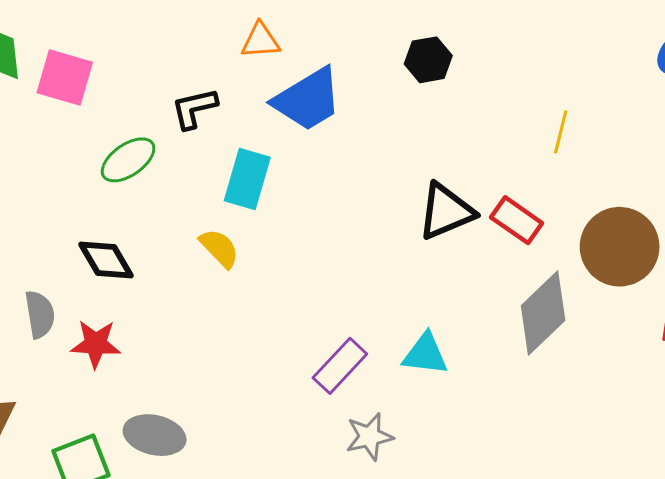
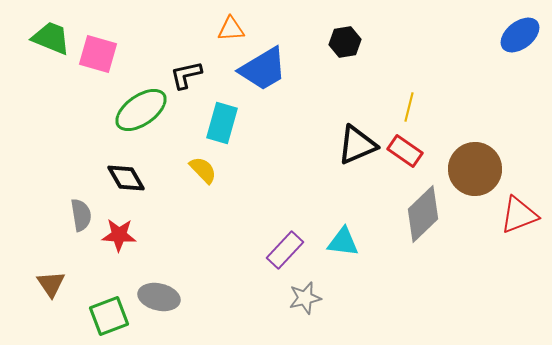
yellow line: (561, 132) -> (409, 107), moved
green ellipse: (128, 160) -> (141, 110), size x1.4

